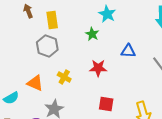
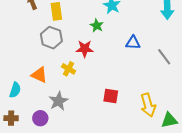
red star: (98, 68) -> (85, 49), moved
cyan semicircle: (11, 98) -> (15, 90), turned -42

